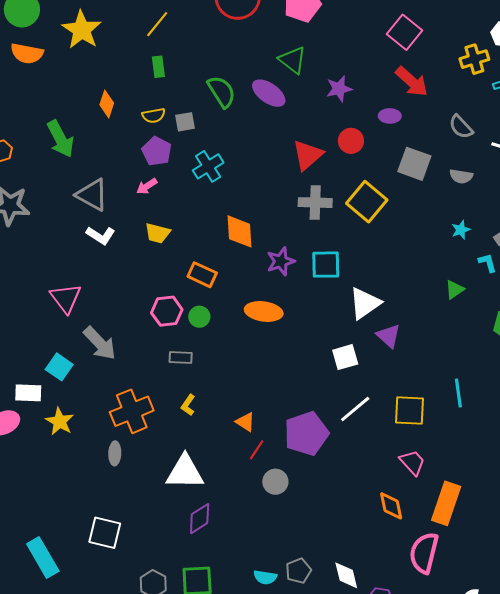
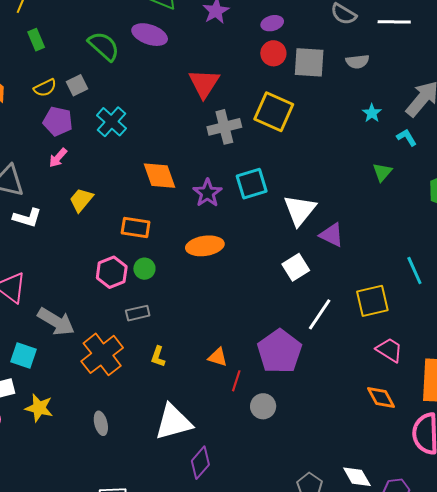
red circle: (351, 141) -> (273, 53), moved
yellow trapezoid: (157, 233) -> (81, 200), turned 132
orange cross: (132, 411) -> (102, 354), moved

